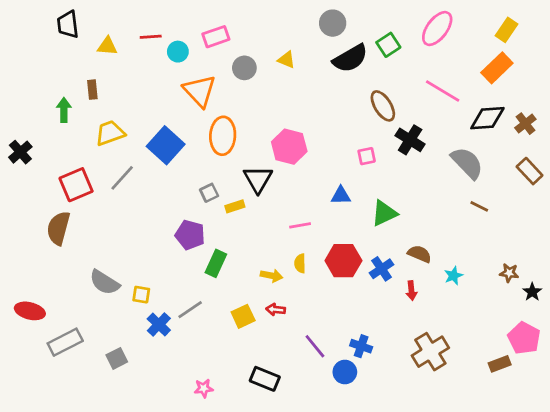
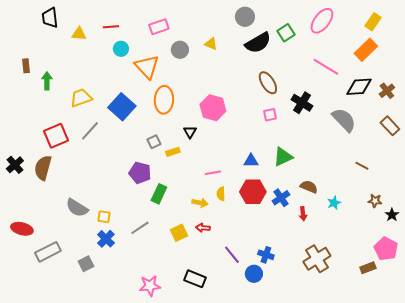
cyan circle: (178, 52) -> (121, 49), moved
brown rectangle: (92, 90) -> (26, 66), moved
brown ellipse: (383, 106) -> (268, 83), moved
black cross: (20, 152) -> (15, 165), moved
black triangle: (258, 179) -> (190, 132), size x0.6
blue triangle: (341, 196) -> (251, 161), moved
brown line: (479, 206) -> (362, 166), moved
pink line: (300, 225) -> (213, 173), moved
blue cross: (159, 324) -> (106, 239), moved
pink star: (204, 388) -> (150, 286), size x1.5

